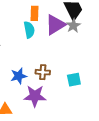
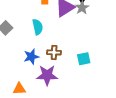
cyan semicircle: (29, 30) -> (38, 27), moved

